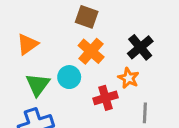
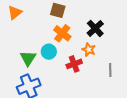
orange triangle: (27, 44) -> (15, 12), moved
gray line: (145, 113) -> (110, 70), moved

